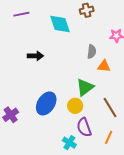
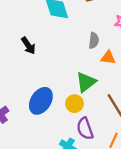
black arrow: (35, 56) -> (28, 46), turned 56

